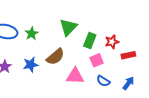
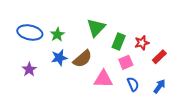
red rectangle: (128, 55) -> (159, 57), turned -32
blue star: (31, 65) -> (59, 58), moved
blue semicircle: (103, 81) -> (133, 84), turned -144

